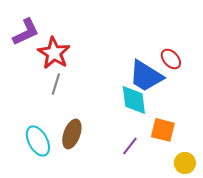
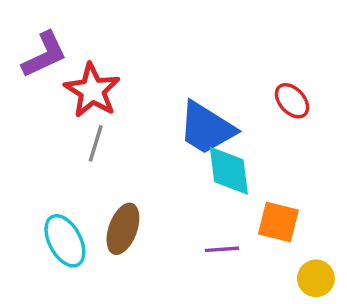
blue trapezoid: (146, 76) -> (207, 128), moved
purple line: (130, 146) -> (222, 249), turned 48

